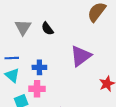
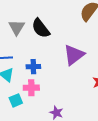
black semicircle: (47, 29) -> (41, 28), size x1.5

